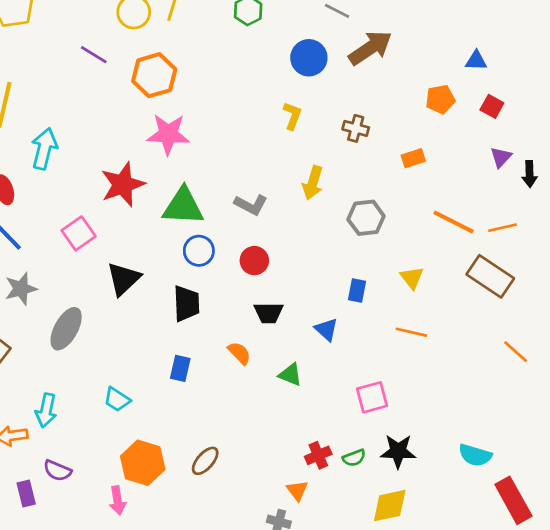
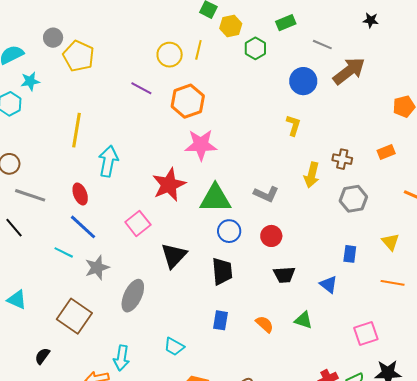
brown cross: (356, 128) -> (342, 159), moved
orange semicircle: (239, 353) -> (265, 324), moved

